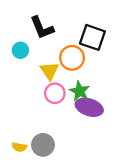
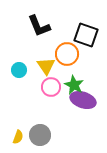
cyan circle: (20, 50) -> (19, 70), moved
yellow semicircle: (19, 147) -> (18, 137), turned -80

